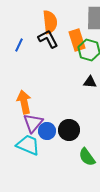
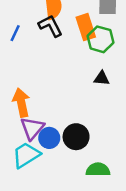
cyan trapezoid: (28, 145) -> (26, 155), turned -55
green semicircle: (87, 157) -> (98, 170), turned 126

